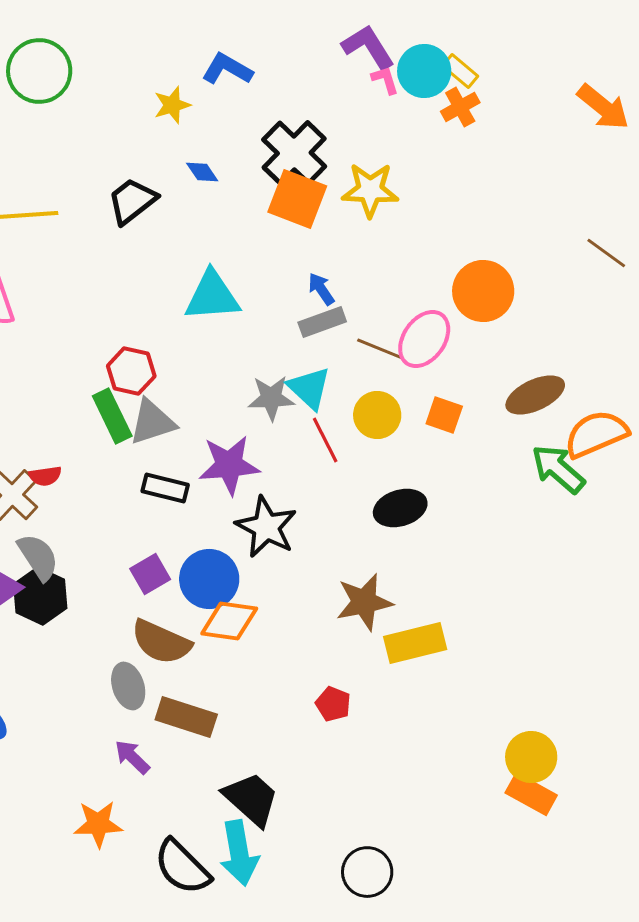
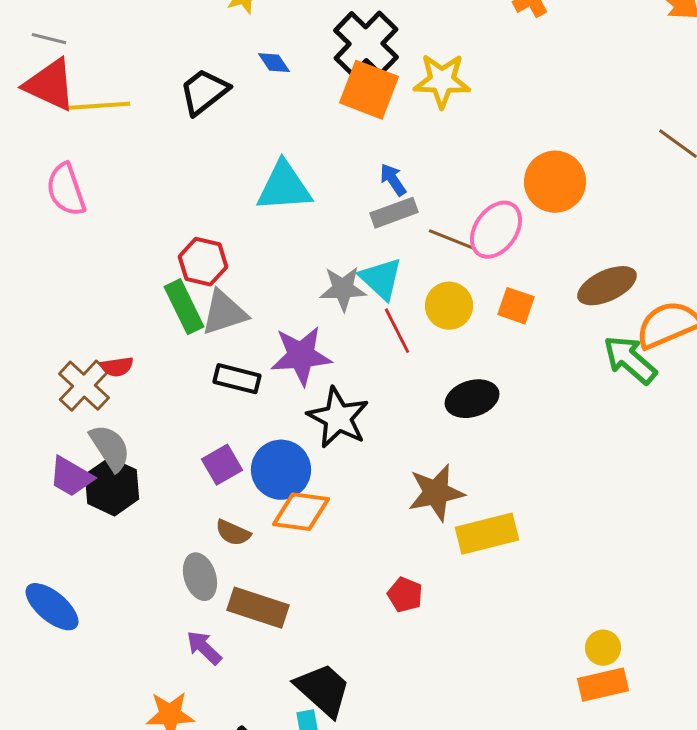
brown semicircle: (161, 642) -> (233, 533), size x0.6
yellow circle: (531, 757) -> (603, 648), size x0.7
orange rectangle: (531, 794) -> (603, 685), turned -42

